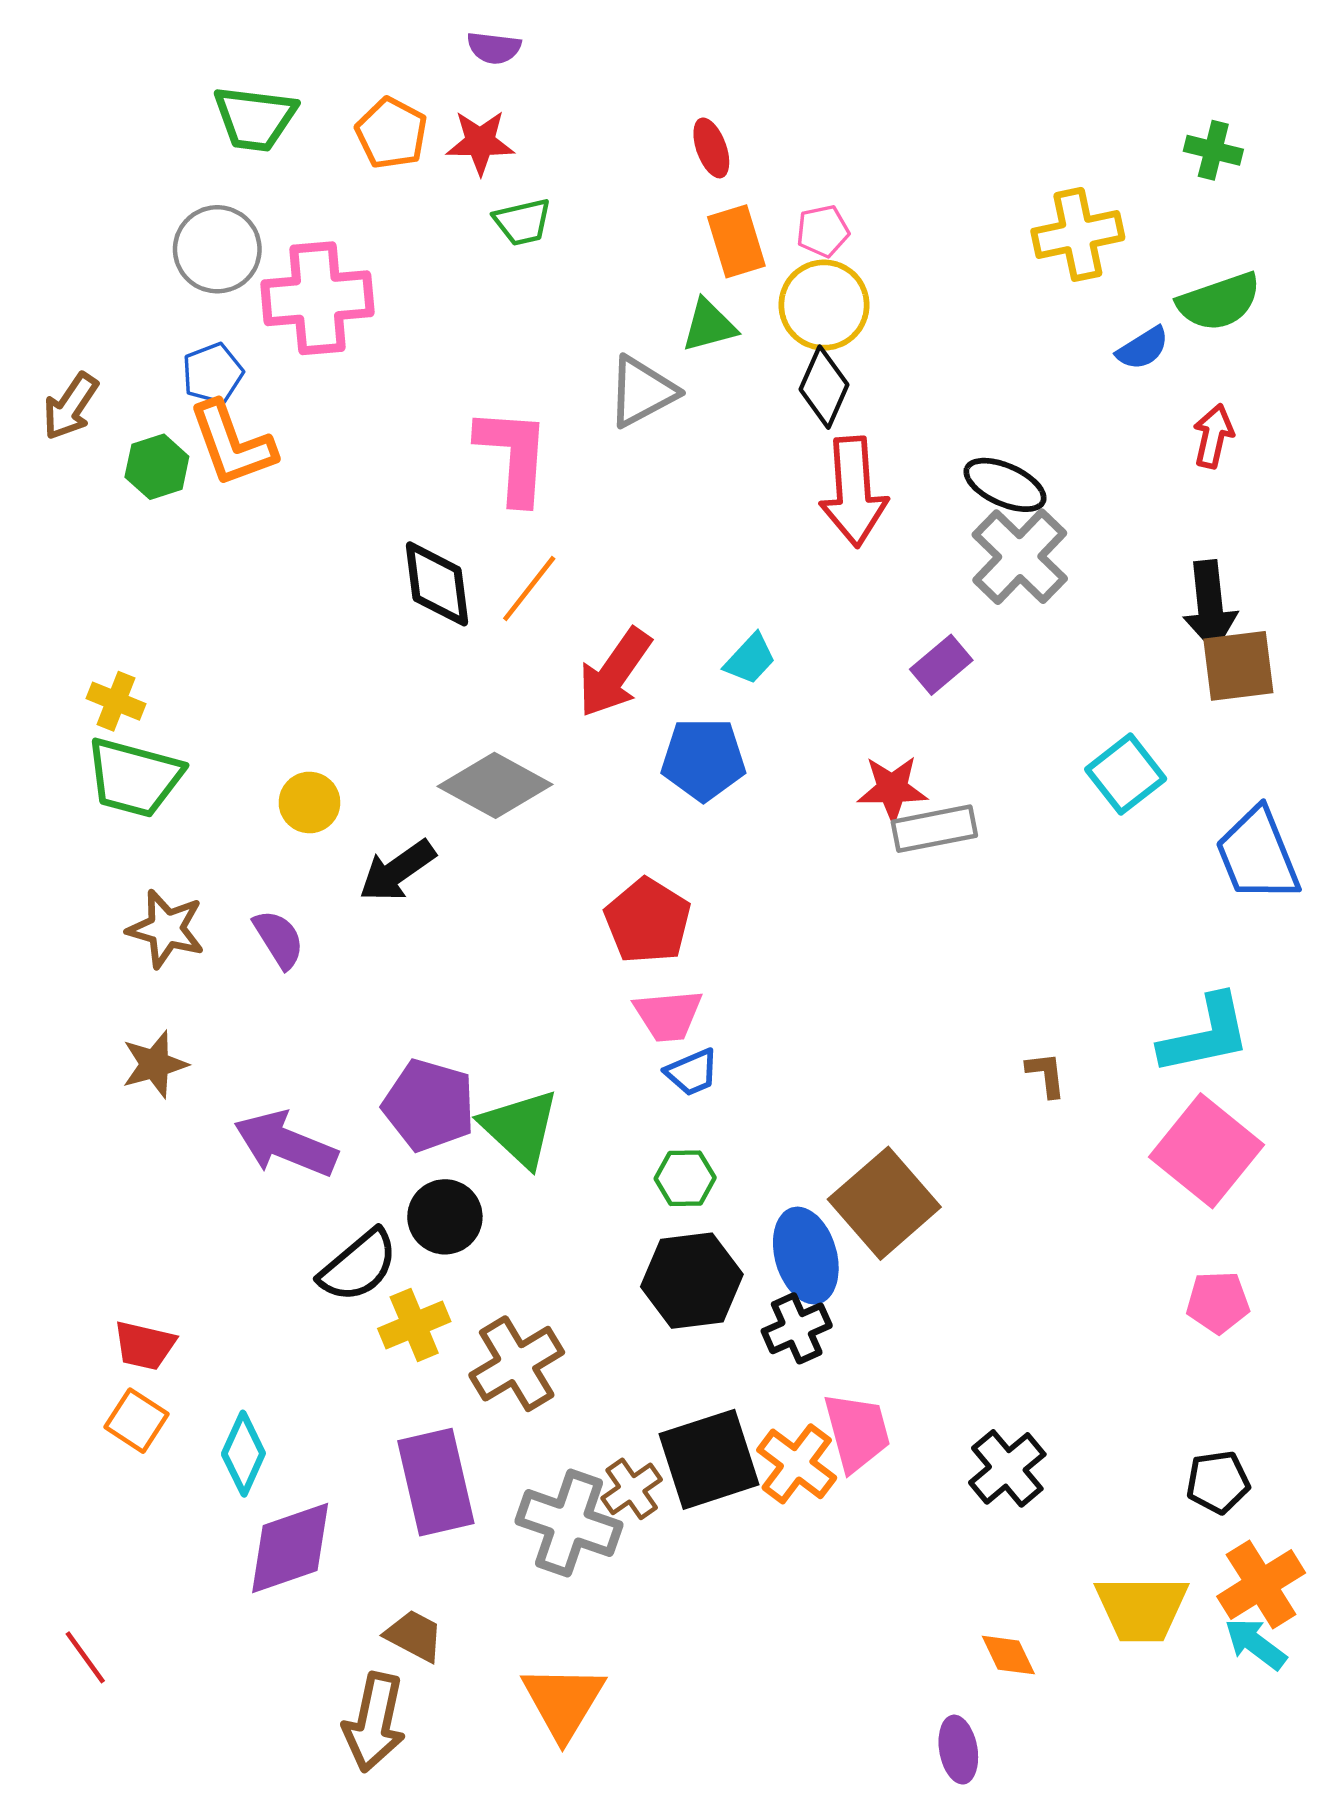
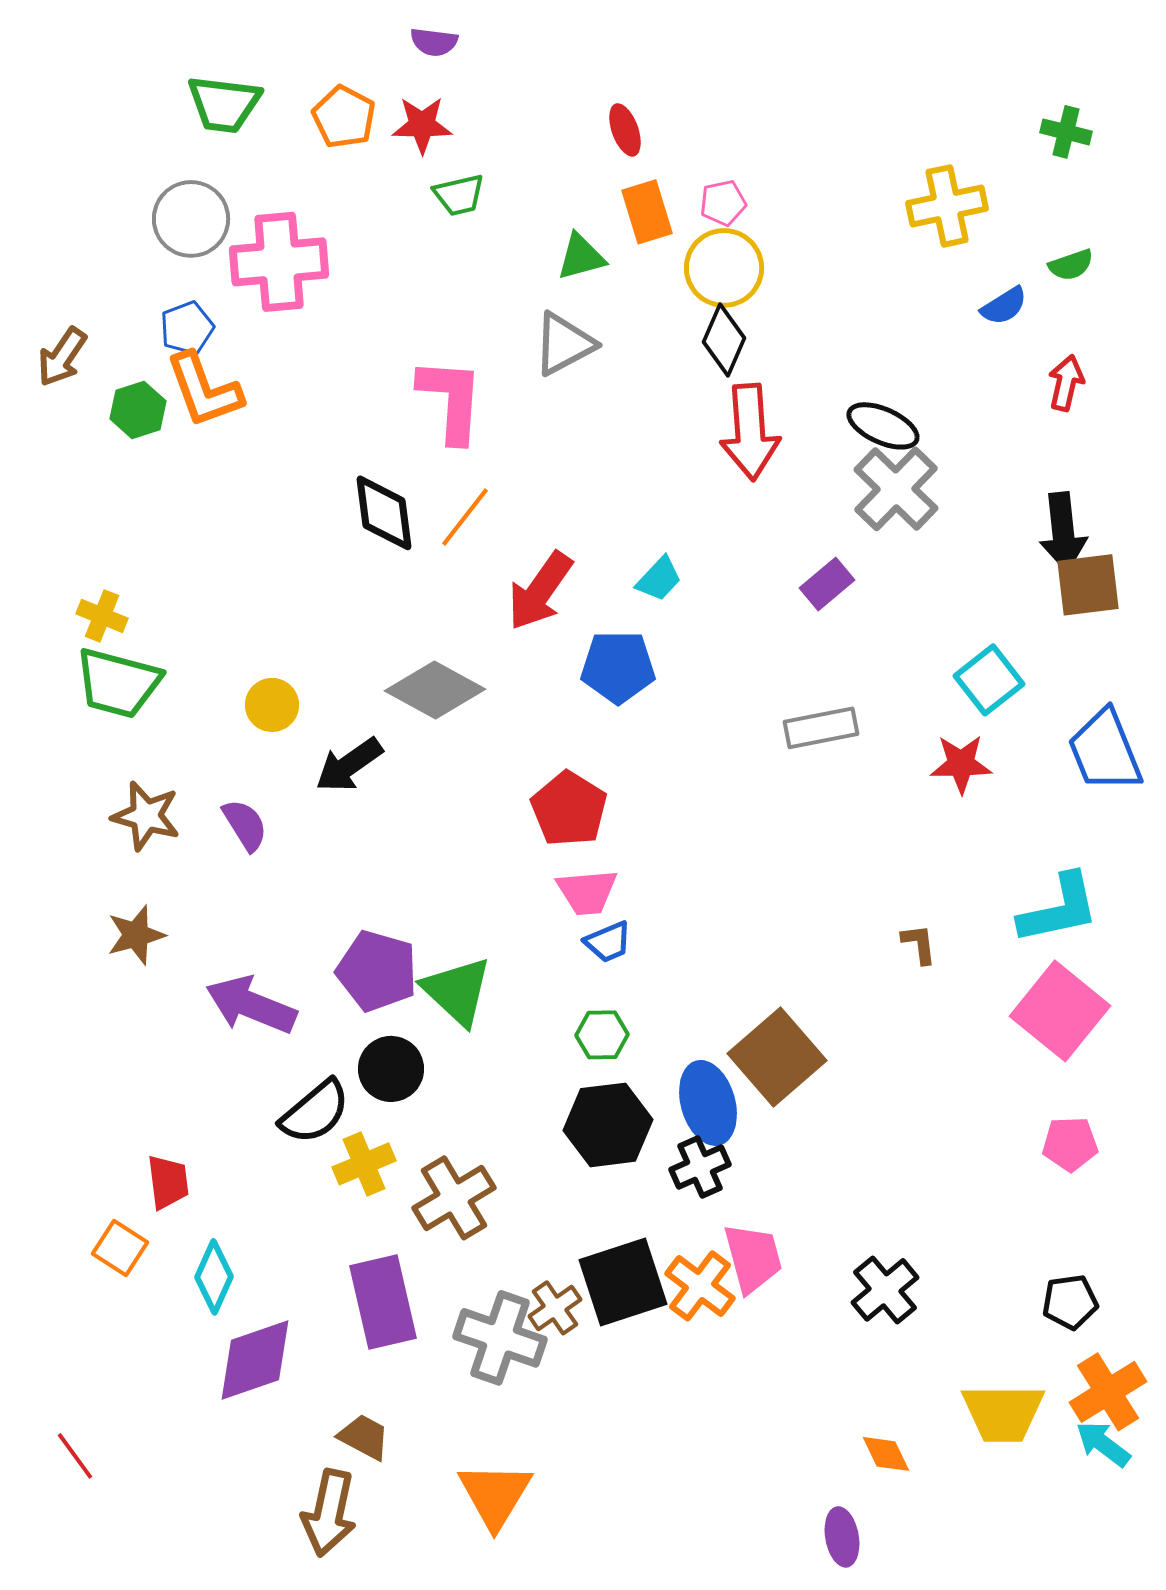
green semicircle: (1219, 302) -> (1071, 265), size x0.6
green triangle: (709, 326) -> (581, 257), moved
red star: (892, 789) -> (961, 764), moved
red trapezoid: (144, 1345) -> (168, 1182), moved, turned -110

